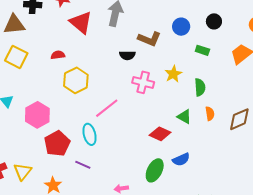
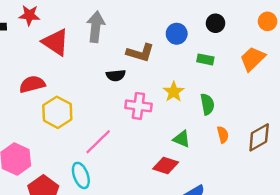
red semicircle: (58, 55) -> (32, 84), size x1.5
green triangle: (184, 117) -> (182, 139), moved

